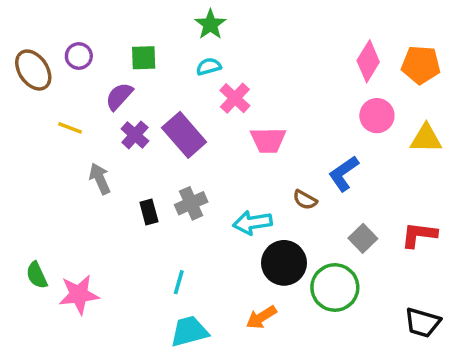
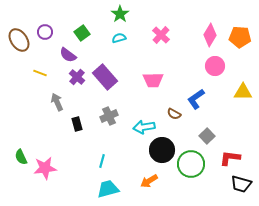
green square: (144, 58) -> (82, 33), turned -35
purple semicircle: (119, 96) -> (68, 55), turned -96
pink cross: (235, 98) -> (161, 35), moved
yellow triangle: (426, 138) -> (243, 92), moved
black rectangle: (149, 212) -> (77, 124), moved
red L-shape: (419, 235) -> (230, 158), moved

